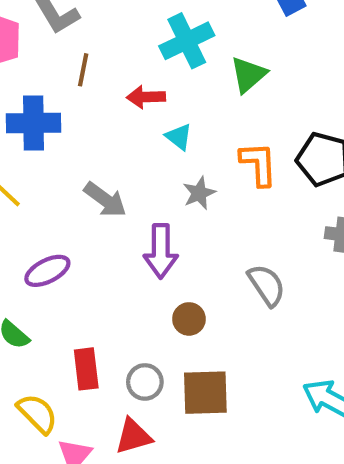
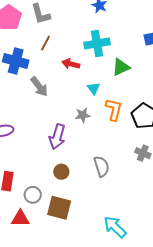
cyan triangle: (179, 137) -> (94, 88), moved
gray arrow: (105, 200) -> (39, 87), moved

